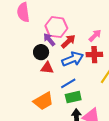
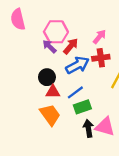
black circle: (41, 52) -> (47, 77), moved
red triangle: (47, 68) -> (53, 92), moved
orange trapezoid: (43, 101) -> (50, 115), turned -90

